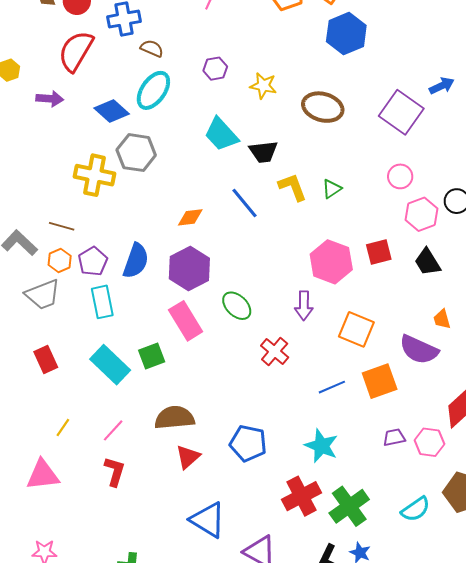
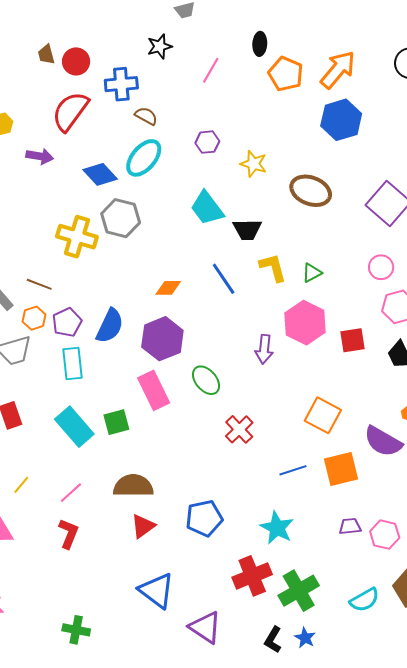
pink hexagon: (331, 262) -> (305, 323), moved
purple arrow: (304, 306) -> (264, 349), moved
blue pentagon: (248, 443) -> (204, 518), turned -30

